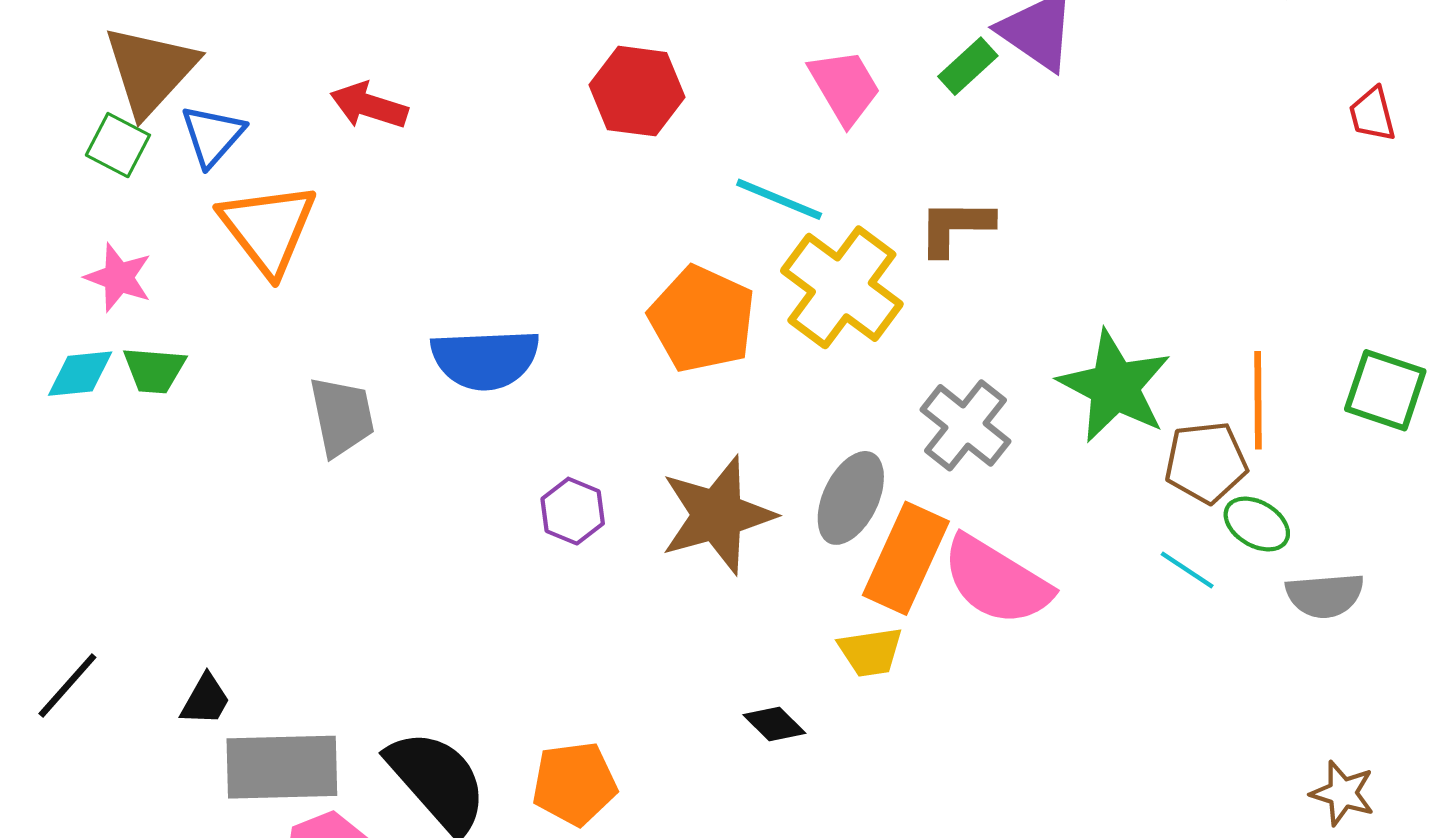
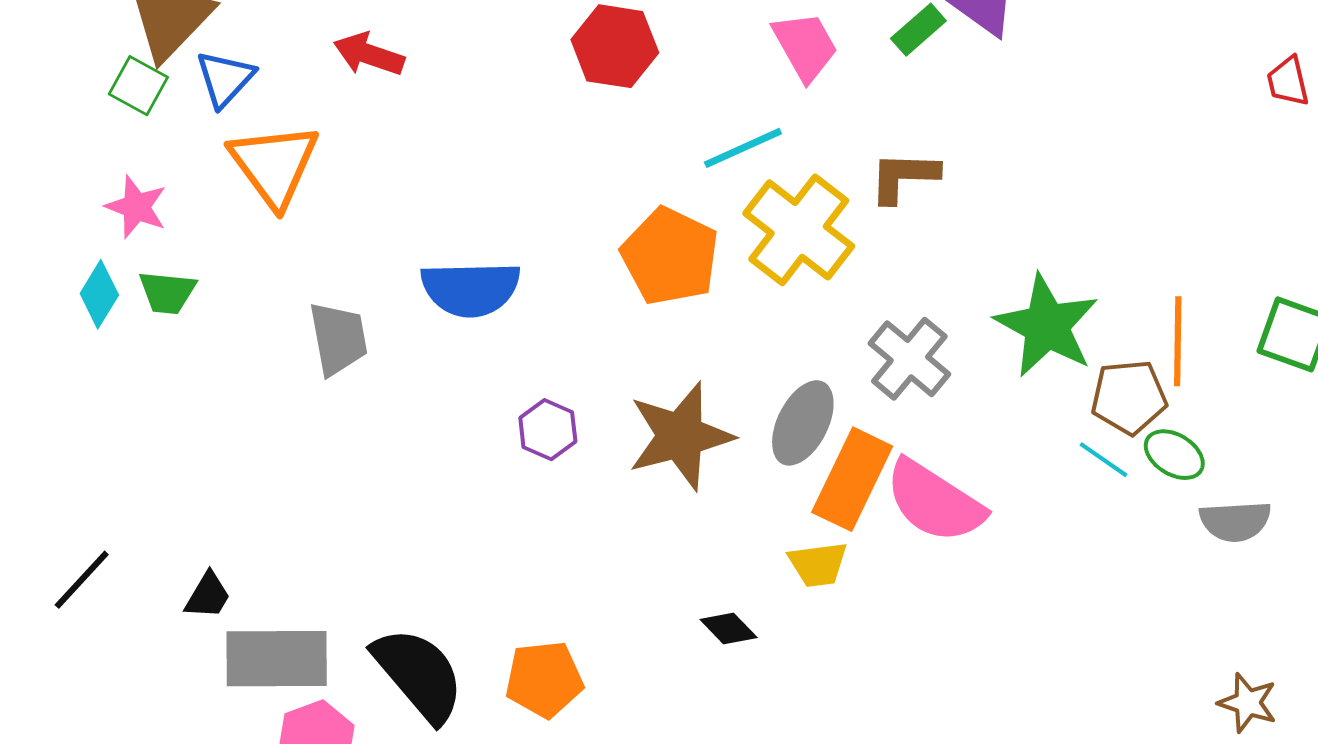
cyan line: (779, 199) -> (743, 148), turned -48
cyan diamond: (80, 374) -> (99, 294), turned -54
cyan line: (1187, 570) -> (1103, 460), moved

